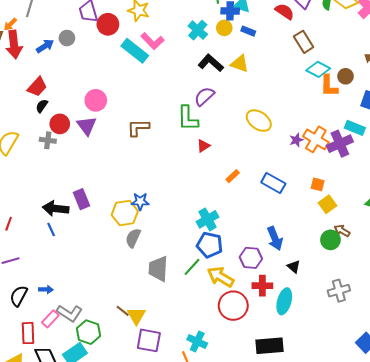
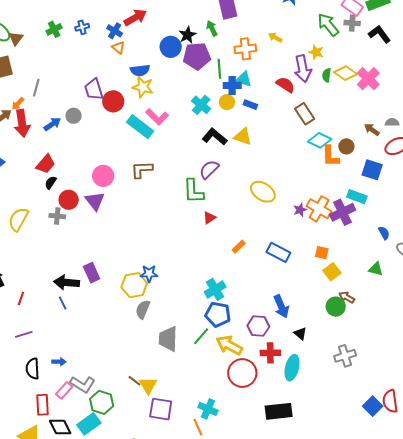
brown L-shape: (138, 128) -> (142, 170), moved
black semicircle: (19, 296) -> (33, 369), turned -30

